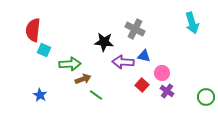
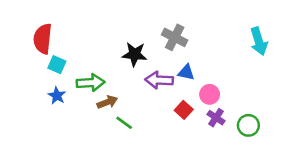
cyan arrow: (192, 23) -> (259, 41), moved
blue star: (40, 95) -> (57, 96), moved
green circle: (206, 97) -> (248, 125), moved

